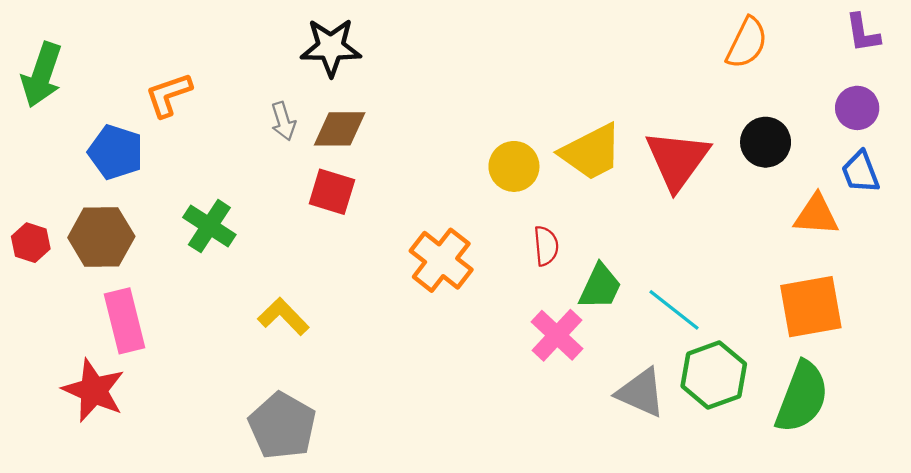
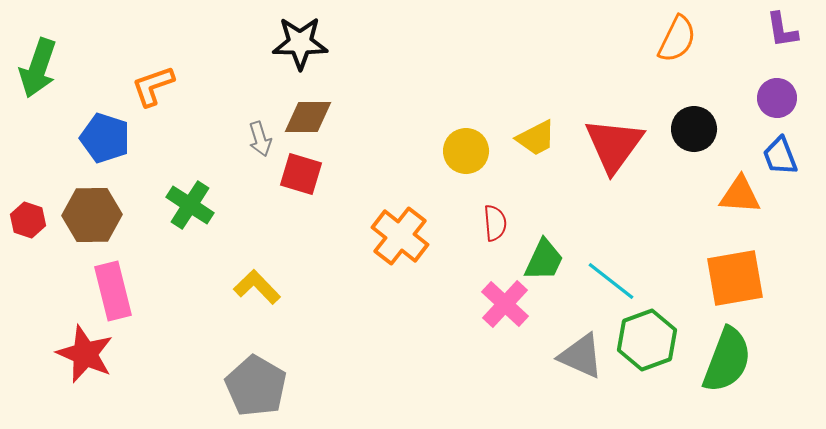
gray arrow: (283, 121) -> (260, 139), moved
yellow trapezoid: (591, 152) -> (536, 138), size x0.7

